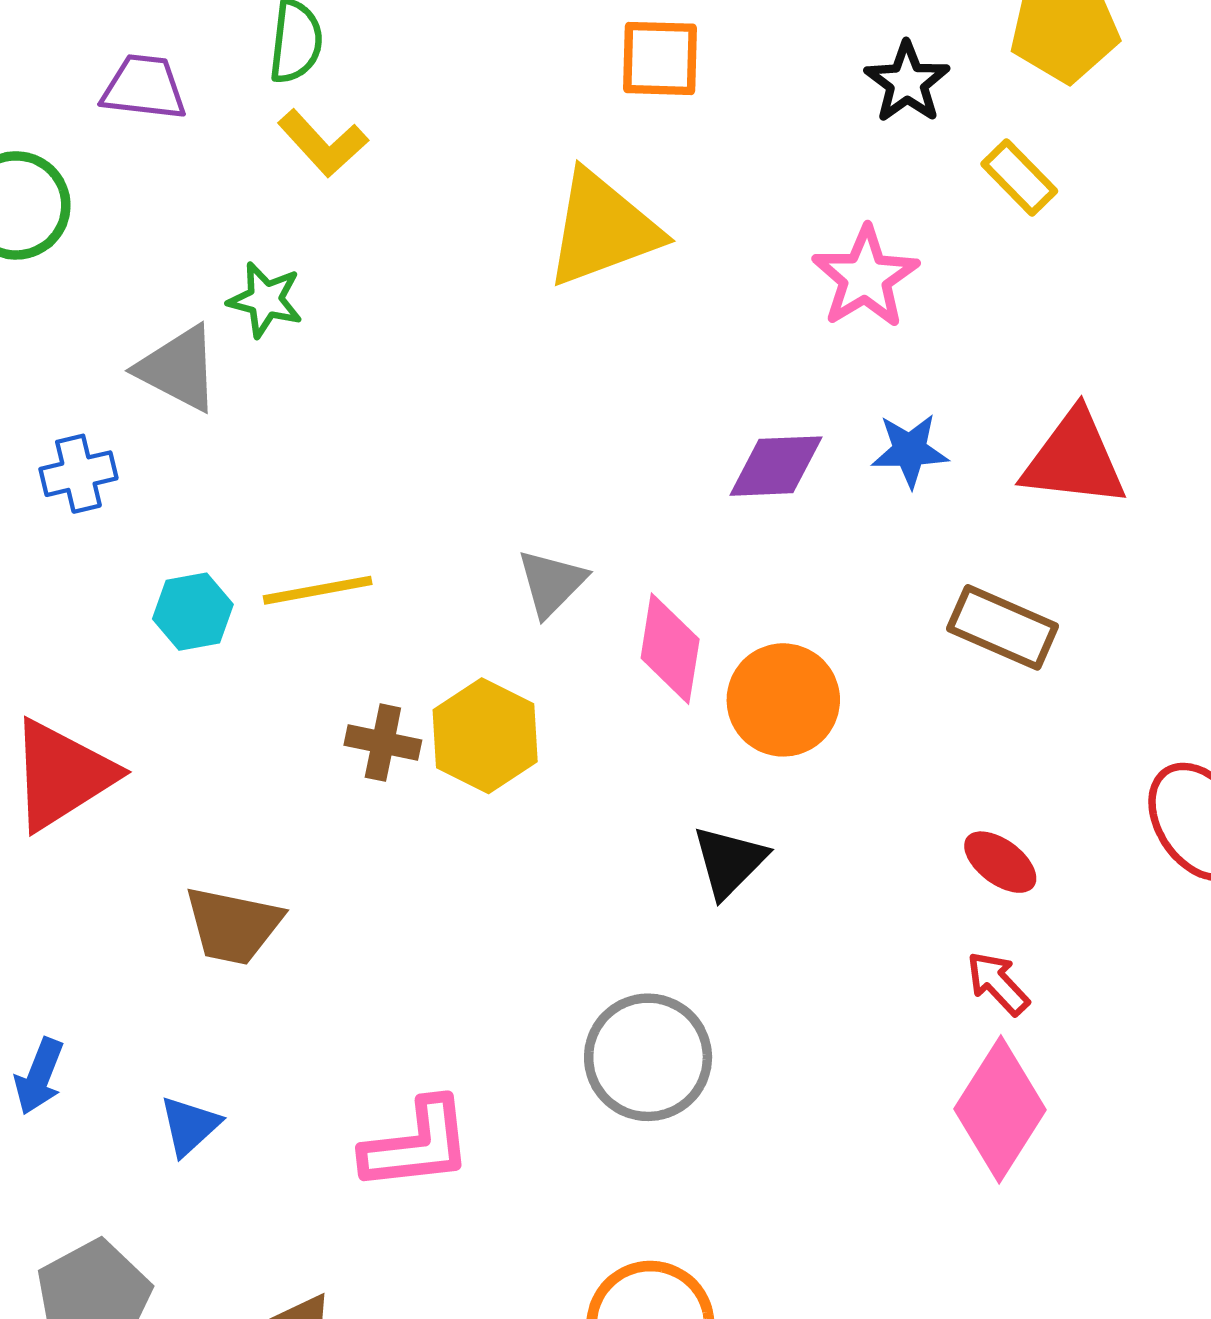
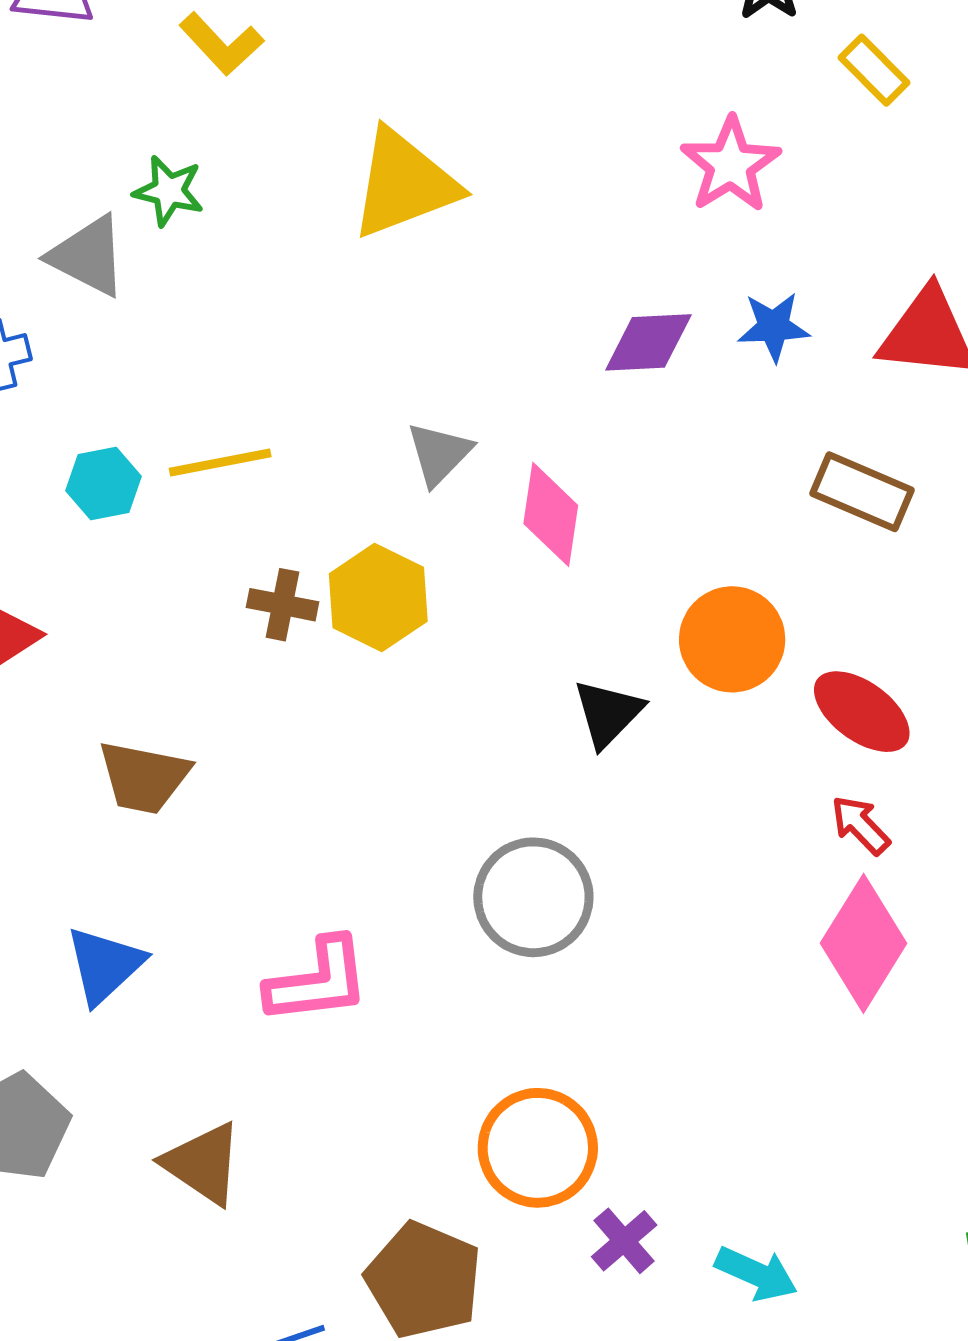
yellow triangle: (602, 229) -> (404, 184), moved
orange circle: (783, 700) -> (732, 639), moved
red ellipse: (1000, 862) -> (862, 712), size x1.4
blue triangle: (190, 1126) -> (105, 965), size x1.4

